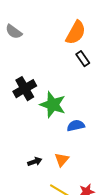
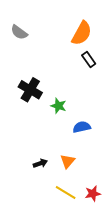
black cross: (25, 89) -> (30, 90), turned -30
green star: (53, 105) -> (58, 106), size x0.6

